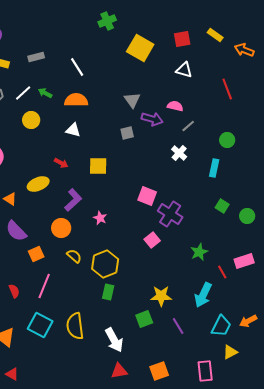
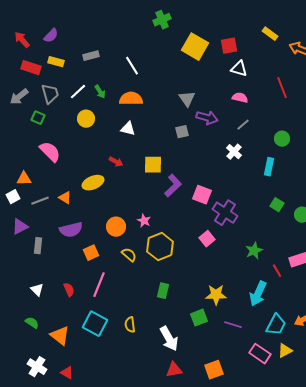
red square: (182, 39) -> (229, 46), moved
green arrow: (45, 93) -> (100, 92), turned -152
pink semicircle: (175, 106) -> (240, 98), moved
purple L-shape: (73, 200) -> (173, 186), moved
pink star: (100, 218) -> (144, 221), moved
purple semicircle: (16, 231) -> (71, 230), turned -60
yellow hexagon: (105, 264) -> (160, 247), moved
yellow semicircle: (75, 326) -> (130, 325), size x0.6
purple line: (178, 326) -> (233, 325), turned -42
pink rectangle: (205, 371) -> (260, 354), moved, turned -50

